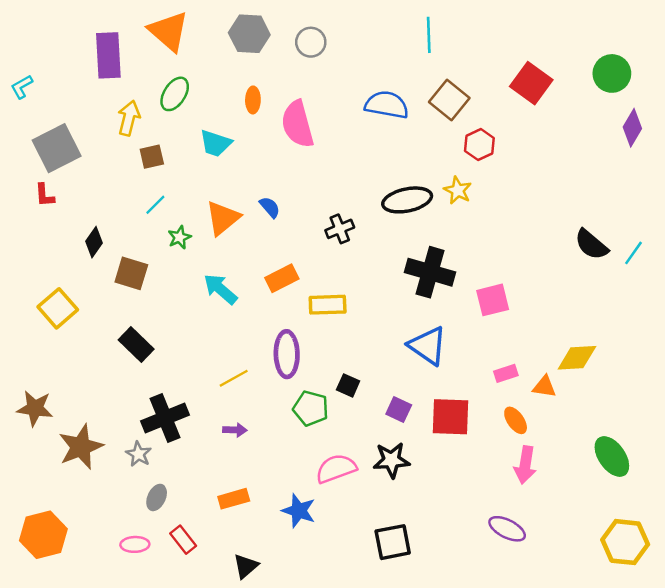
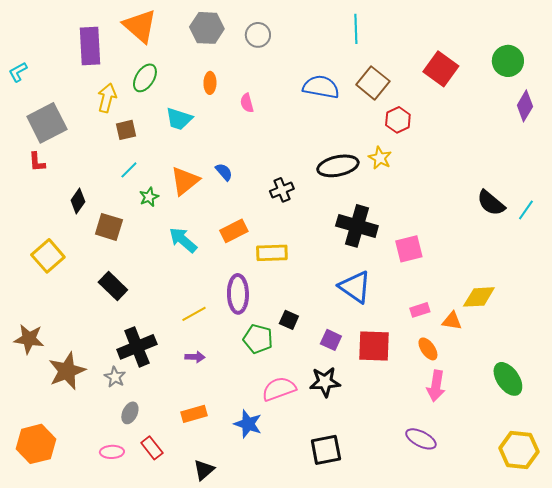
pink semicircle: (298, 124) -> (247, 103), size x0.5

